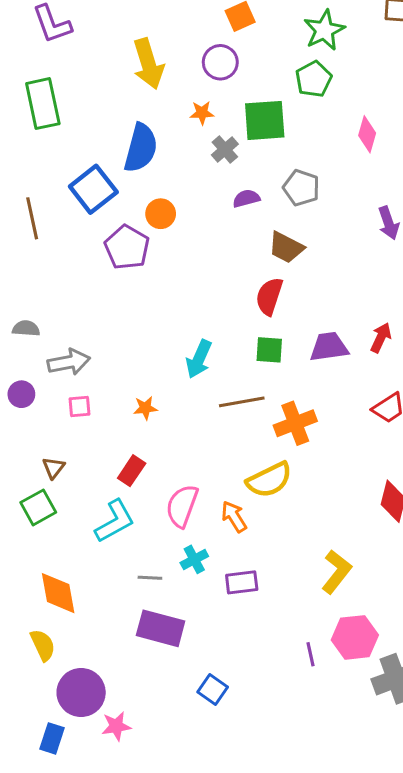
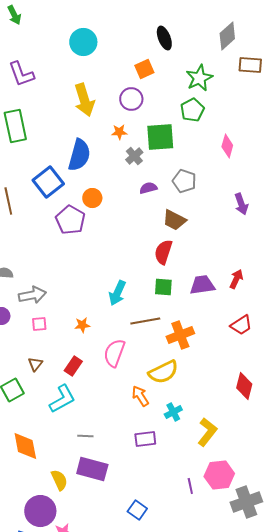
brown triangle: (54, 468) -> (35, 364), moved
pink semicircle: (182, 506) -> (114, 353), moved
cyan cross: (194, 559) -> (173, 412), moved
yellow semicircle: (43, 645) -> (59, 480), moved
blue square: (213, 689) -> (137, 510), moved

